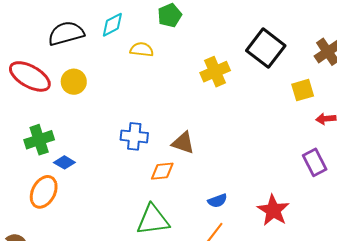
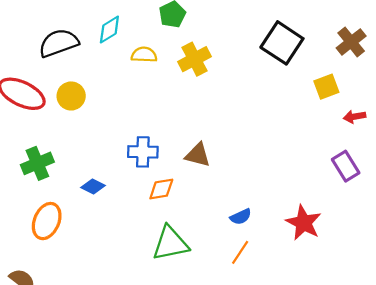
yellow cross: (215, 72) -> (194, 59), moved
blue diamond: (64, 162) -> (93, 187), moved
orange diamond: (162, 171) -> (161, 189), moved

